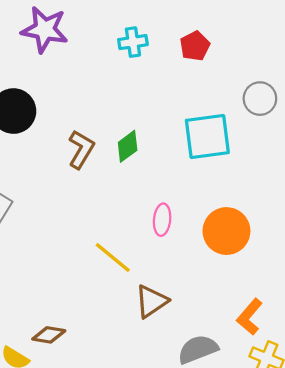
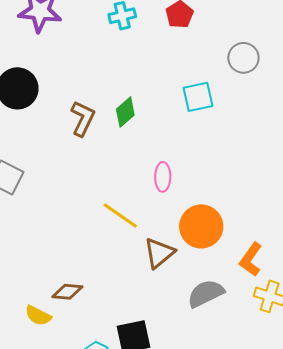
cyan square: (207, 136) -> (198, 97), size x0.7
orange circle: (226, 231) -> (201, 226), moved

